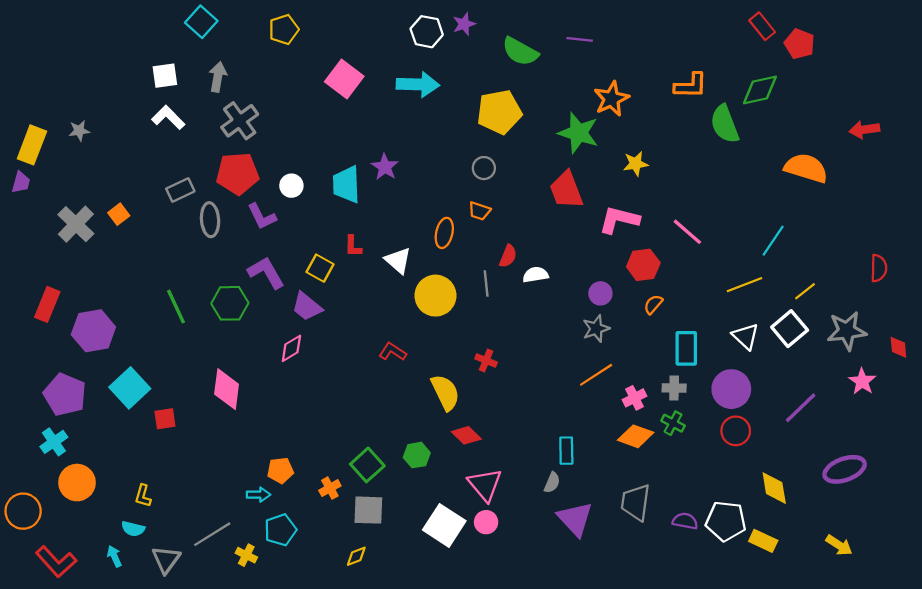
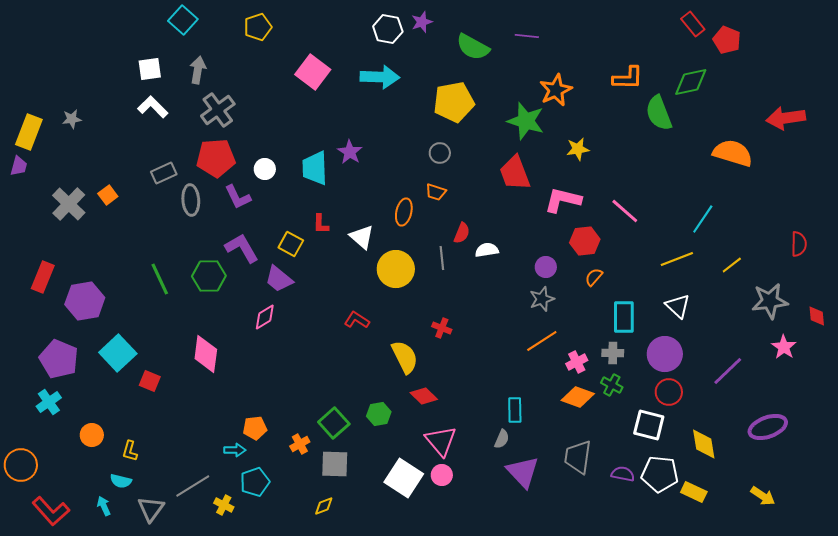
red arrow: (864, 130) -> (786, 118), size x1.4
white square: (790, 329) -> (649, 425), moved, turned -36
red square: (165, 419) -> (150, 381), turned 30
orange circle: (77, 483) -> (92, 435), moved, size x0.7

